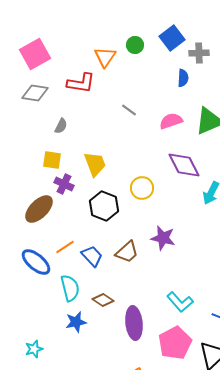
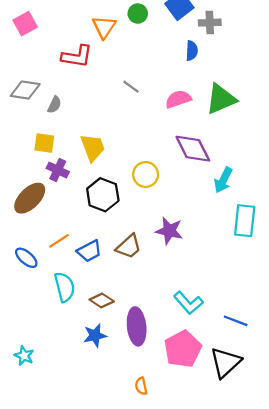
pink square: (35, 54) -> (25, 24), size x0.7
gray diamond: (35, 93) -> (25, 90), moved
blue trapezoid: (92, 256) -> (89, 251), turned 105
blue ellipse: (36, 262) -> (26, 258), size x0.7
blue star: (76, 322) -> (95, 335), moved
cyan star: (34, 349) -> (24, 356), turned -30

